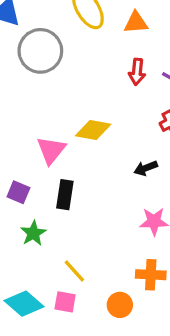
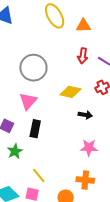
gray circle: (40, 51) -> (33, 68), moved
yellow diamond: (93, 130) -> (70, 92), moved
black arrow: (146, 168) -> (85, 115), turned -152

